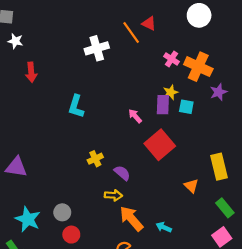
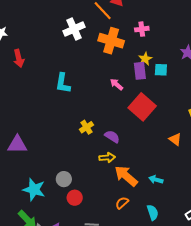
pink cross: (171, 59) -> (142, 29), turned -32
orange cross: (198, 67) -> (111, 41), moved

